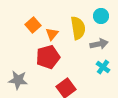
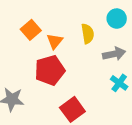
yellow semicircle: (78, 28) -> (88, 34), size x0.7

